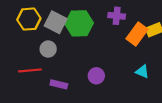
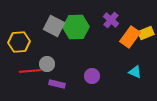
purple cross: (117, 16) -> (111, 20), turned 35
yellow hexagon: (29, 19) -> (19, 42), moved
gray circle: (48, 49) -> (47, 64), moved

